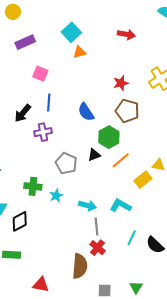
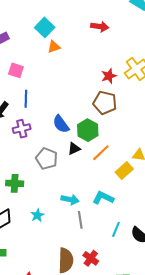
red star: (121, 83) -> (109, 76), moved
blue semicircle: (86, 112) -> (61, 124), moved
cyan star: (56, 196) -> (37, 215), moved
red cross: (98, 248) -> (91, 258), moved

